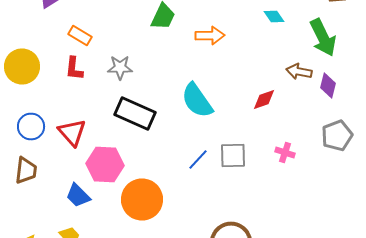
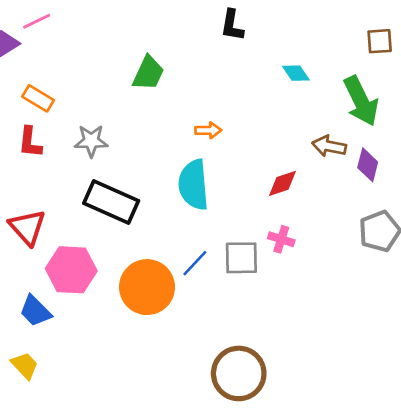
orange arrow: (210, 36) -> (208, 130), moved, size x0.7
cyan semicircle: (197, 100) -> (194, 185), turned 30
pink cross: (285, 152) -> (281, 239), moved
orange circle: (142, 200) -> (147, 287), moved

